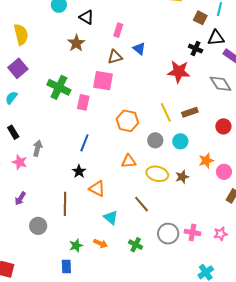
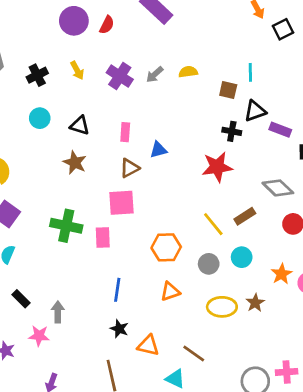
blue triangle: (139, 49) -> (158, 150), turned -40
gray diamond: (221, 84) -> (278, 188), moved
orange triangle: (129, 161) -> (170, 291), moved
brown line: (142, 204) -> (194, 353), moved

